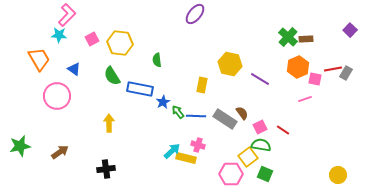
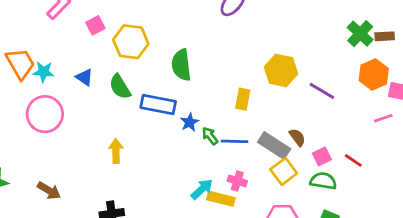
cyan star: (59, 35) -> (44, 72), moved
pink square: (92, 39) -> (95, 25), moved
green semicircle: (157, 60) -> (181, 65), size x1.6
blue triangle: (74, 69) -> (84, 77), moved
brown arrow: (60, 152) -> (49, 190), turned 66
yellow square: (248, 157) -> (284, 171), moved

